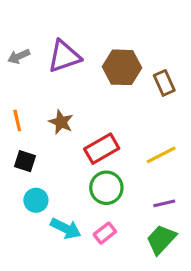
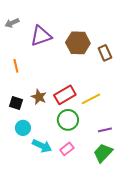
gray arrow: (19, 56) -> (12, 23), moved
orange line: (17, 120) -> (16, 66), moved
brown star: (61, 122) -> (39, 97), moved
yellow line: (161, 155) -> (91, 99), moved

